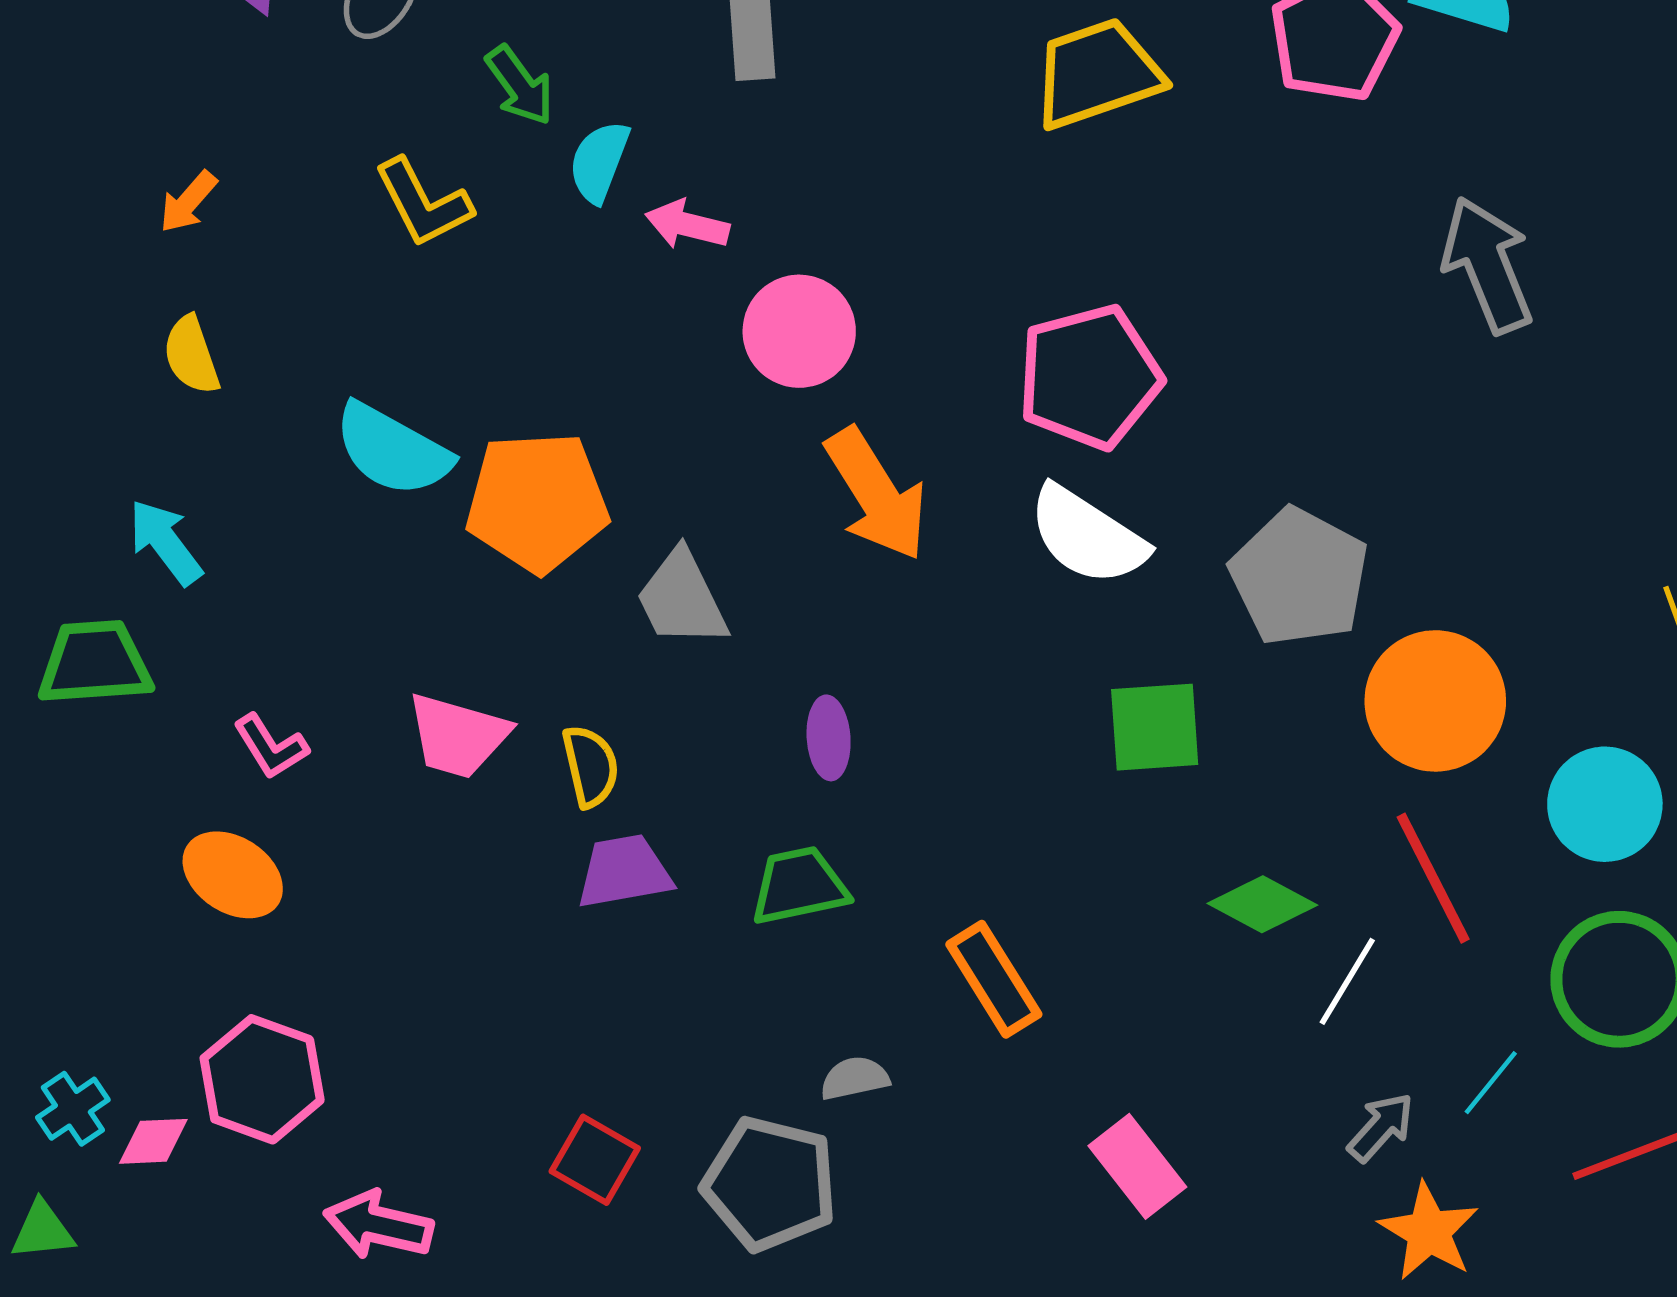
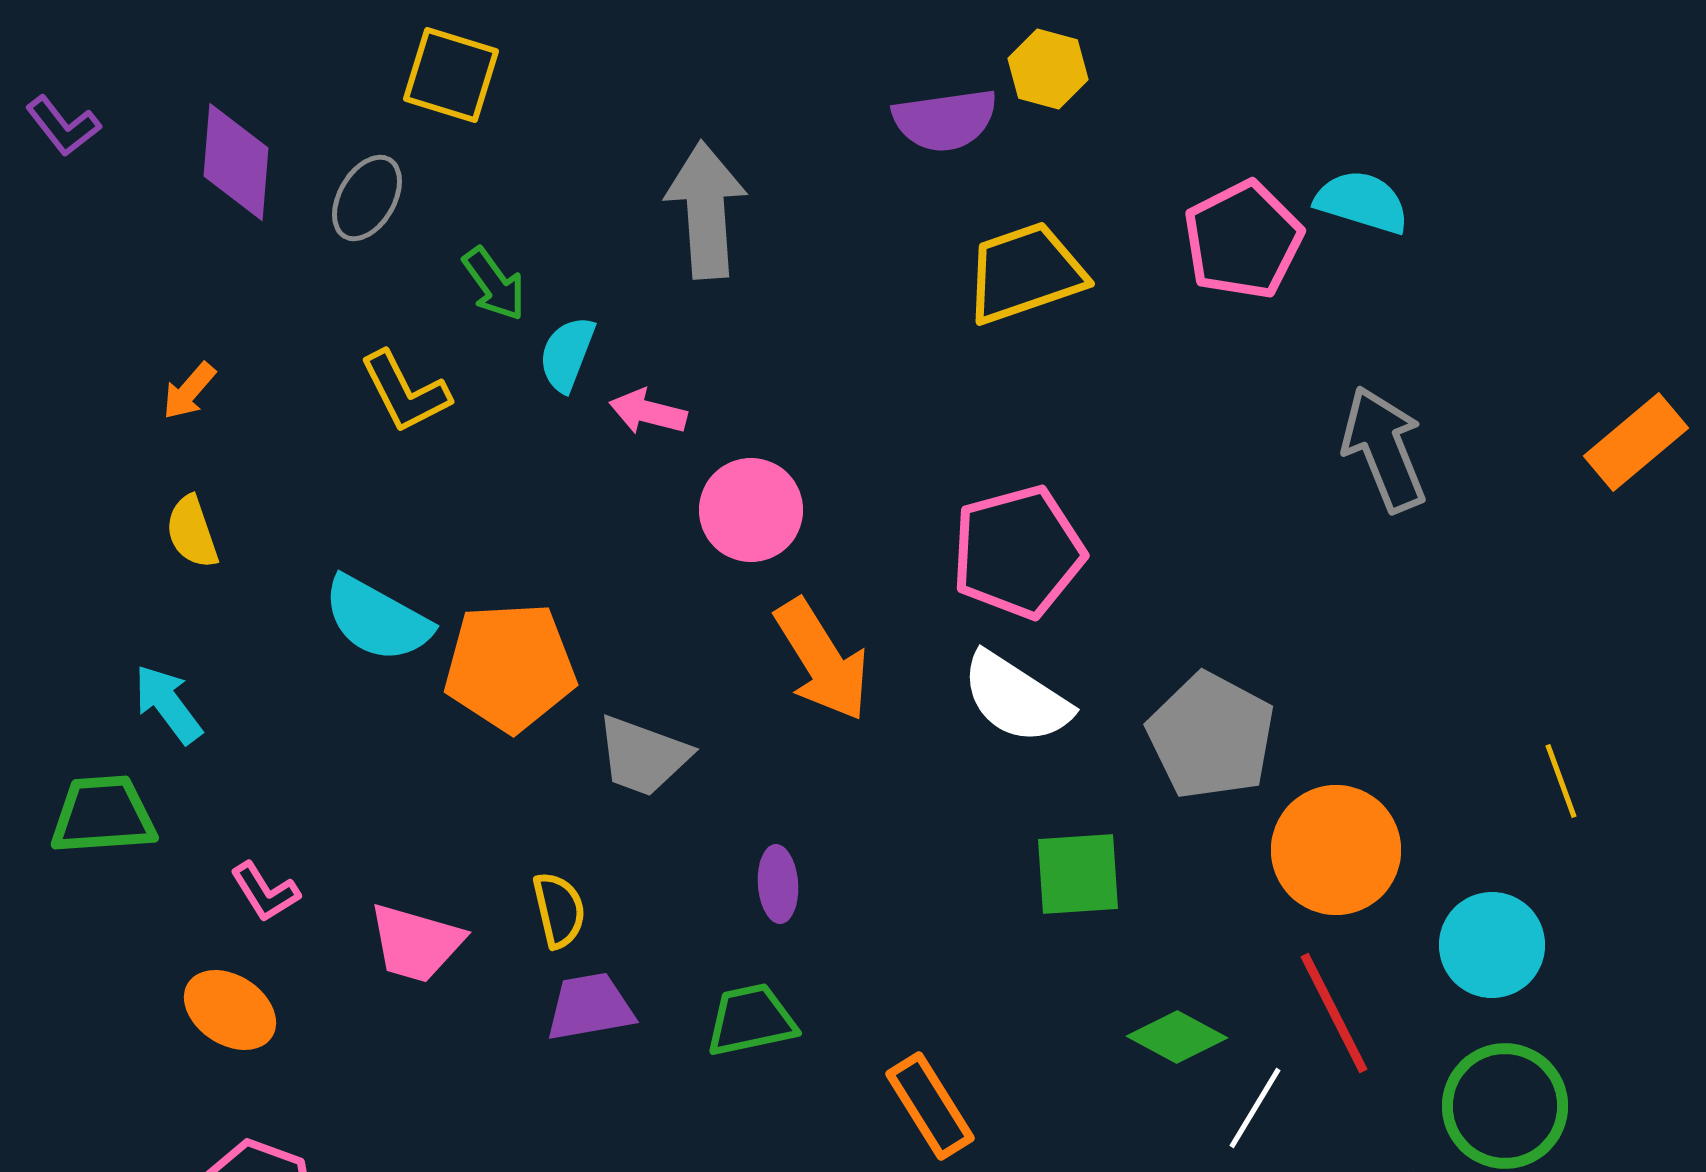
gray trapezoid: (682, 599) -> (643, 756), turned -44
pink trapezoid: (458, 736) -> (416, 943), moved

